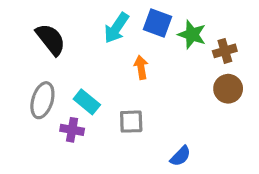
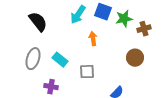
green star: (192, 35) -> (124, 19), turned -30
brown circle: (228, 89) -> (135, 58), moved
purple cross: (72, 130) -> (51, 87), moved

